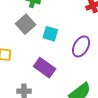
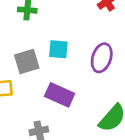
gray square: (26, 24) -> (27, 61), moved, turned 36

